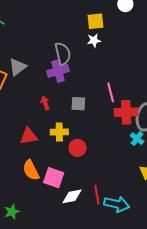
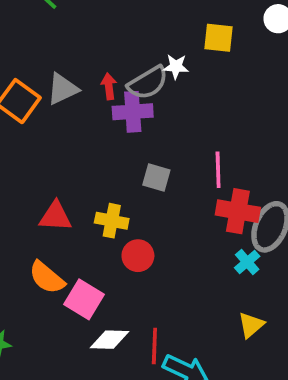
white star: (94, 40) -> (176, 67), moved
gray semicircle: (63, 54) -> (148, 83), turned 60
red arrow: (45, 103) -> (109, 86), moved
orange semicircle: (31, 170) -> (47, 278), turned -35

